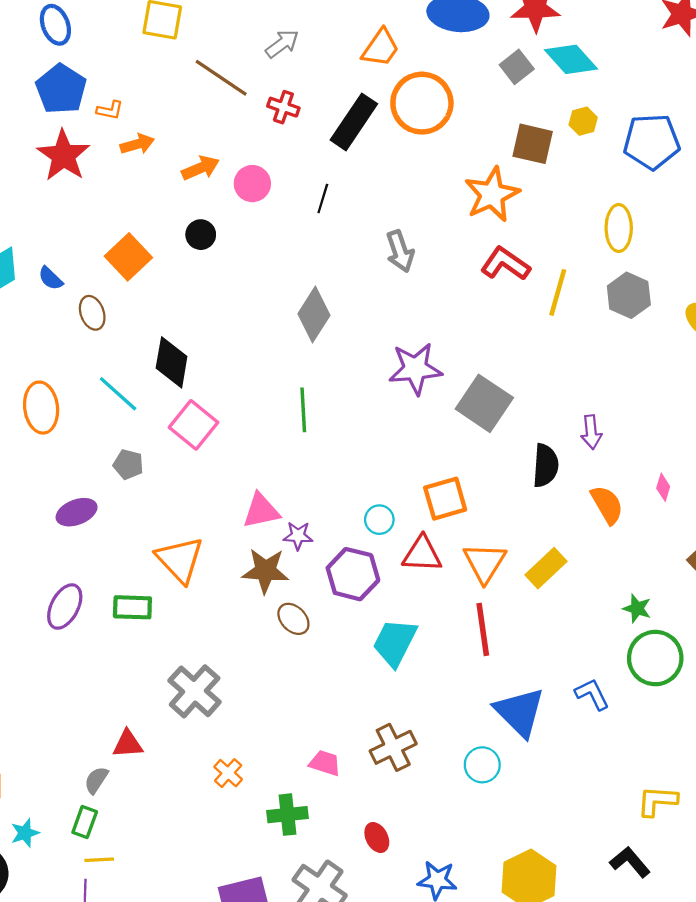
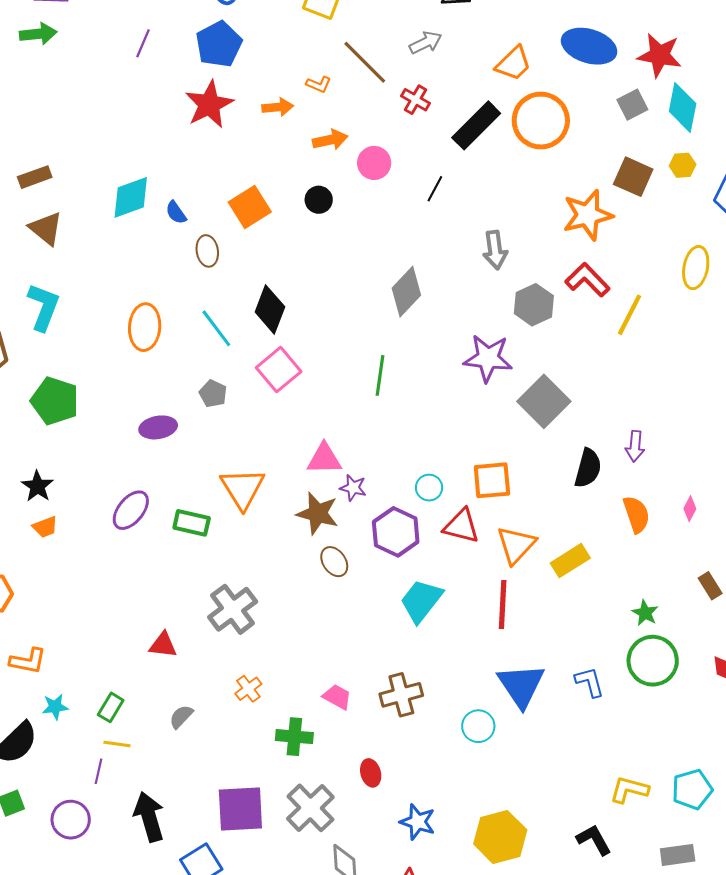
cyan diamond: (571, 59) -> (683, 108), turned 42
orange L-shape: (110, 110) -> (319, 84), moved
gray hexagon: (629, 295) -> (534, 305), moved
gray semicircle: (96, 780) -> (181, 717), moved

